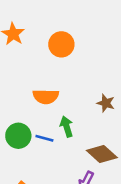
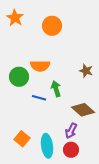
green circle: (18, 136) -> (19, 77), moved

